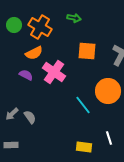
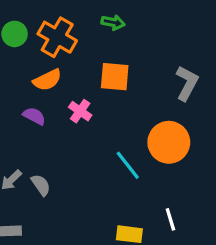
orange square: (87, 51) -> (115, 77), moved
pink cross: (54, 72) -> (80, 111), size x0.6

